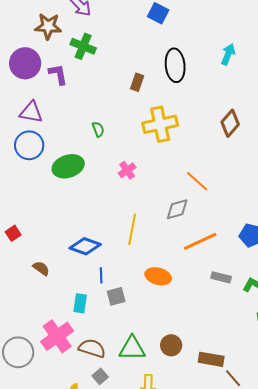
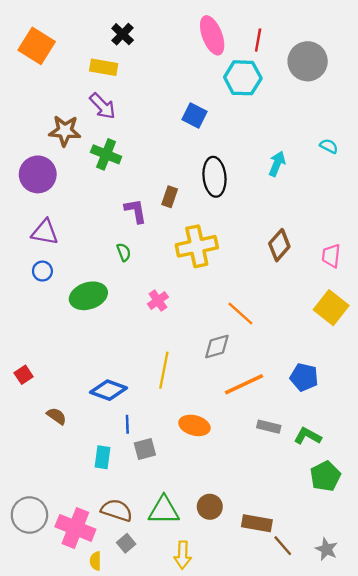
purple L-shape: (58, 74) -> (136, 211), moved
blue circle: (29, 145) -> (42, 271), size x0.6
pink cross: (57, 336) -> (75, 528), moved, turned -32

